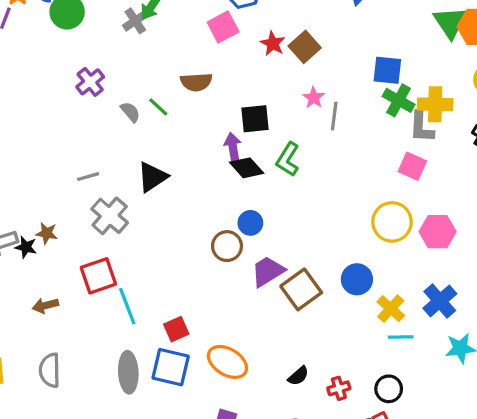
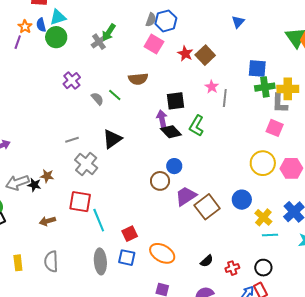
pink square: (223, 27) -> (154, 44), turned -30
green cross: (399, 100) -> (265, 87), turned -36
red square: (98, 276) -> (80, 202), turned 30
blue square: (171, 367) -> (127, 258), size x0.7

